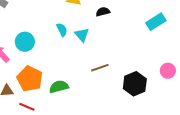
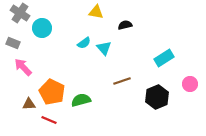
cyan rectangle: (156, 22) -> (164, 58), moved
cyan semicircle: (62, 30) -> (84, 43), turned 80
cyan circle: (25, 42) -> (42, 28), moved

